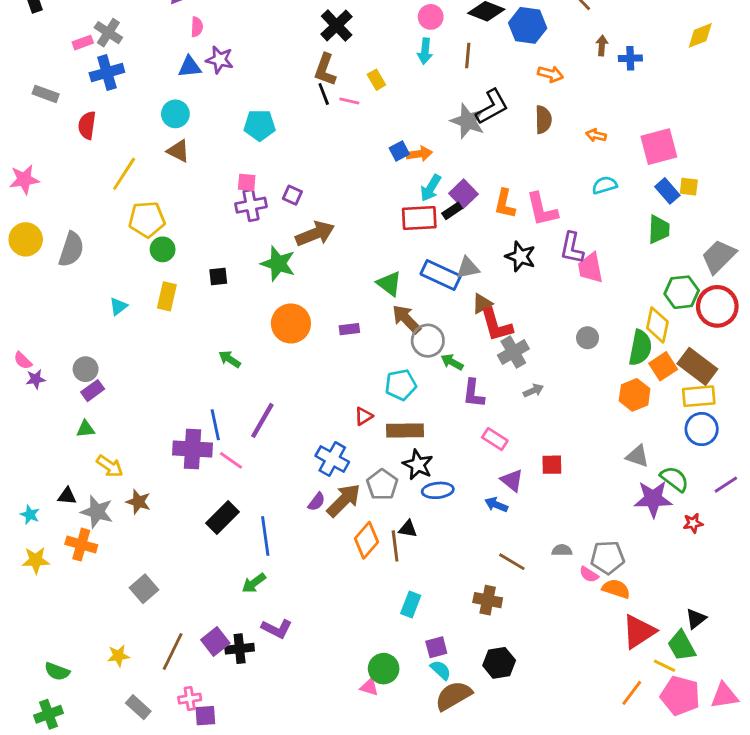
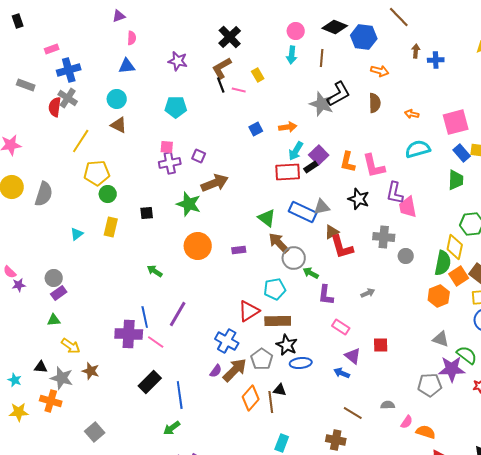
gray cross: (108, 33) -> (68, 98), moved
purple star: (220, 60) -> (178, 61), moved
brown L-shape: (325, 70) -> (222, 68), turned 40
blue square: (399, 151) -> (256, 129), moved
cyan semicircle: (605, 185) -> (418, 149), size x1.4
gray cross: (513, 352) -> (384, 237), moved, turned 35
red triangle: (364, 416) -> (249, 311), size x1.6
gray pentagon: (607, 557) -> (430, 385), moved
pink semicircle: (589, 574) -> (407, 422), turned -88

